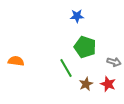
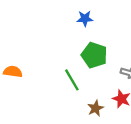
brown star: (86, 84) -> (95, 108), moved

